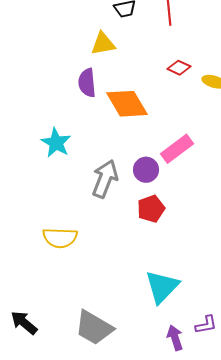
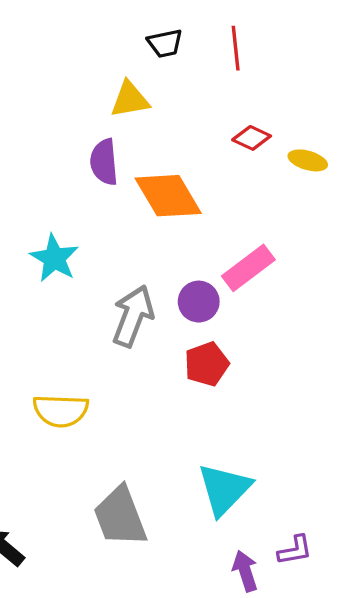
gray trapezoid: (94, 328) -> (120, 516), moved, turned 39

